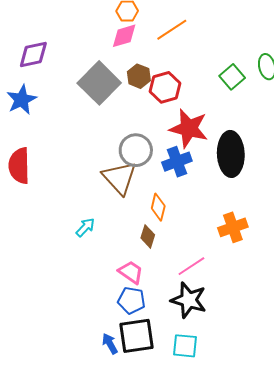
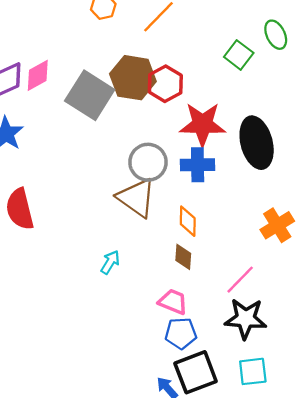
pink diamond: (124, 36) -> (38, 75), moved
brown hexagon: (139, 76) -> (133, 78), size x1.6
blue cross: (177, 162) -> (198, 165), turned 32

